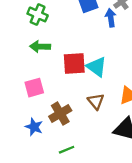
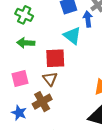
cyan triangle: (97, 67) -> (72, 36), moved
brown triangle: (96, 101) -> (50, 79), moved

